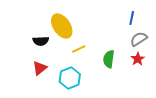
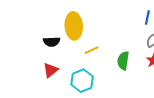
yellow ellipse: (62, 26) -> (74, 26), turned 30

